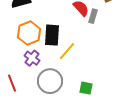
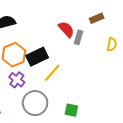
black rectangle: (52, 35) -> (37, 57), turned 60

